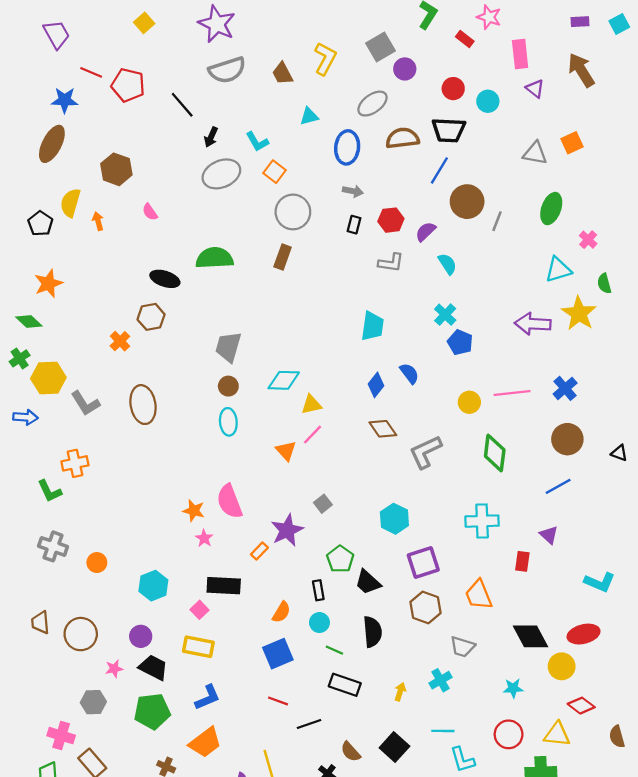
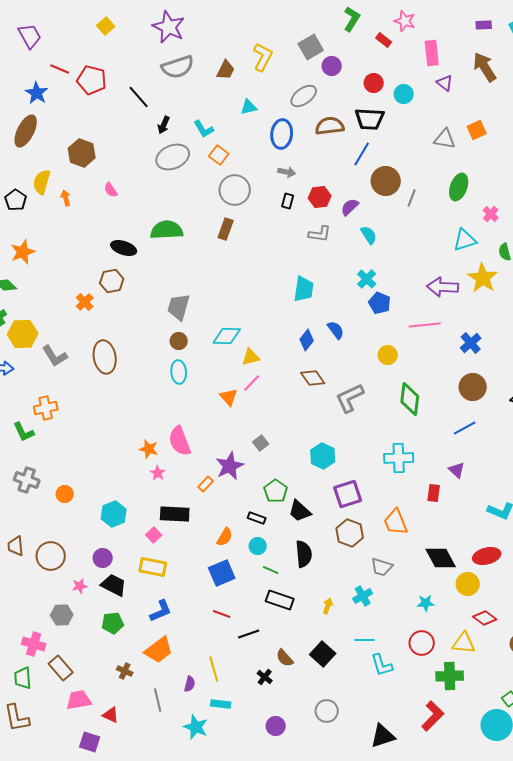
brown trapezoid: (283, 74) -> (226, 70), turned -125
blue star: (65, 100) -> (37, 93), turned 30
pink line: (512, 393) -> (425, 325), moved
black rectangle: (318, 590) -> (257, 518), turned -60
green pentagon: (152, 711) -> (113, 623), size x0.7

